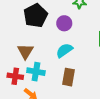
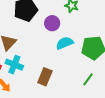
cyan semicircle: (64, 50) -> (65, 43), moved

